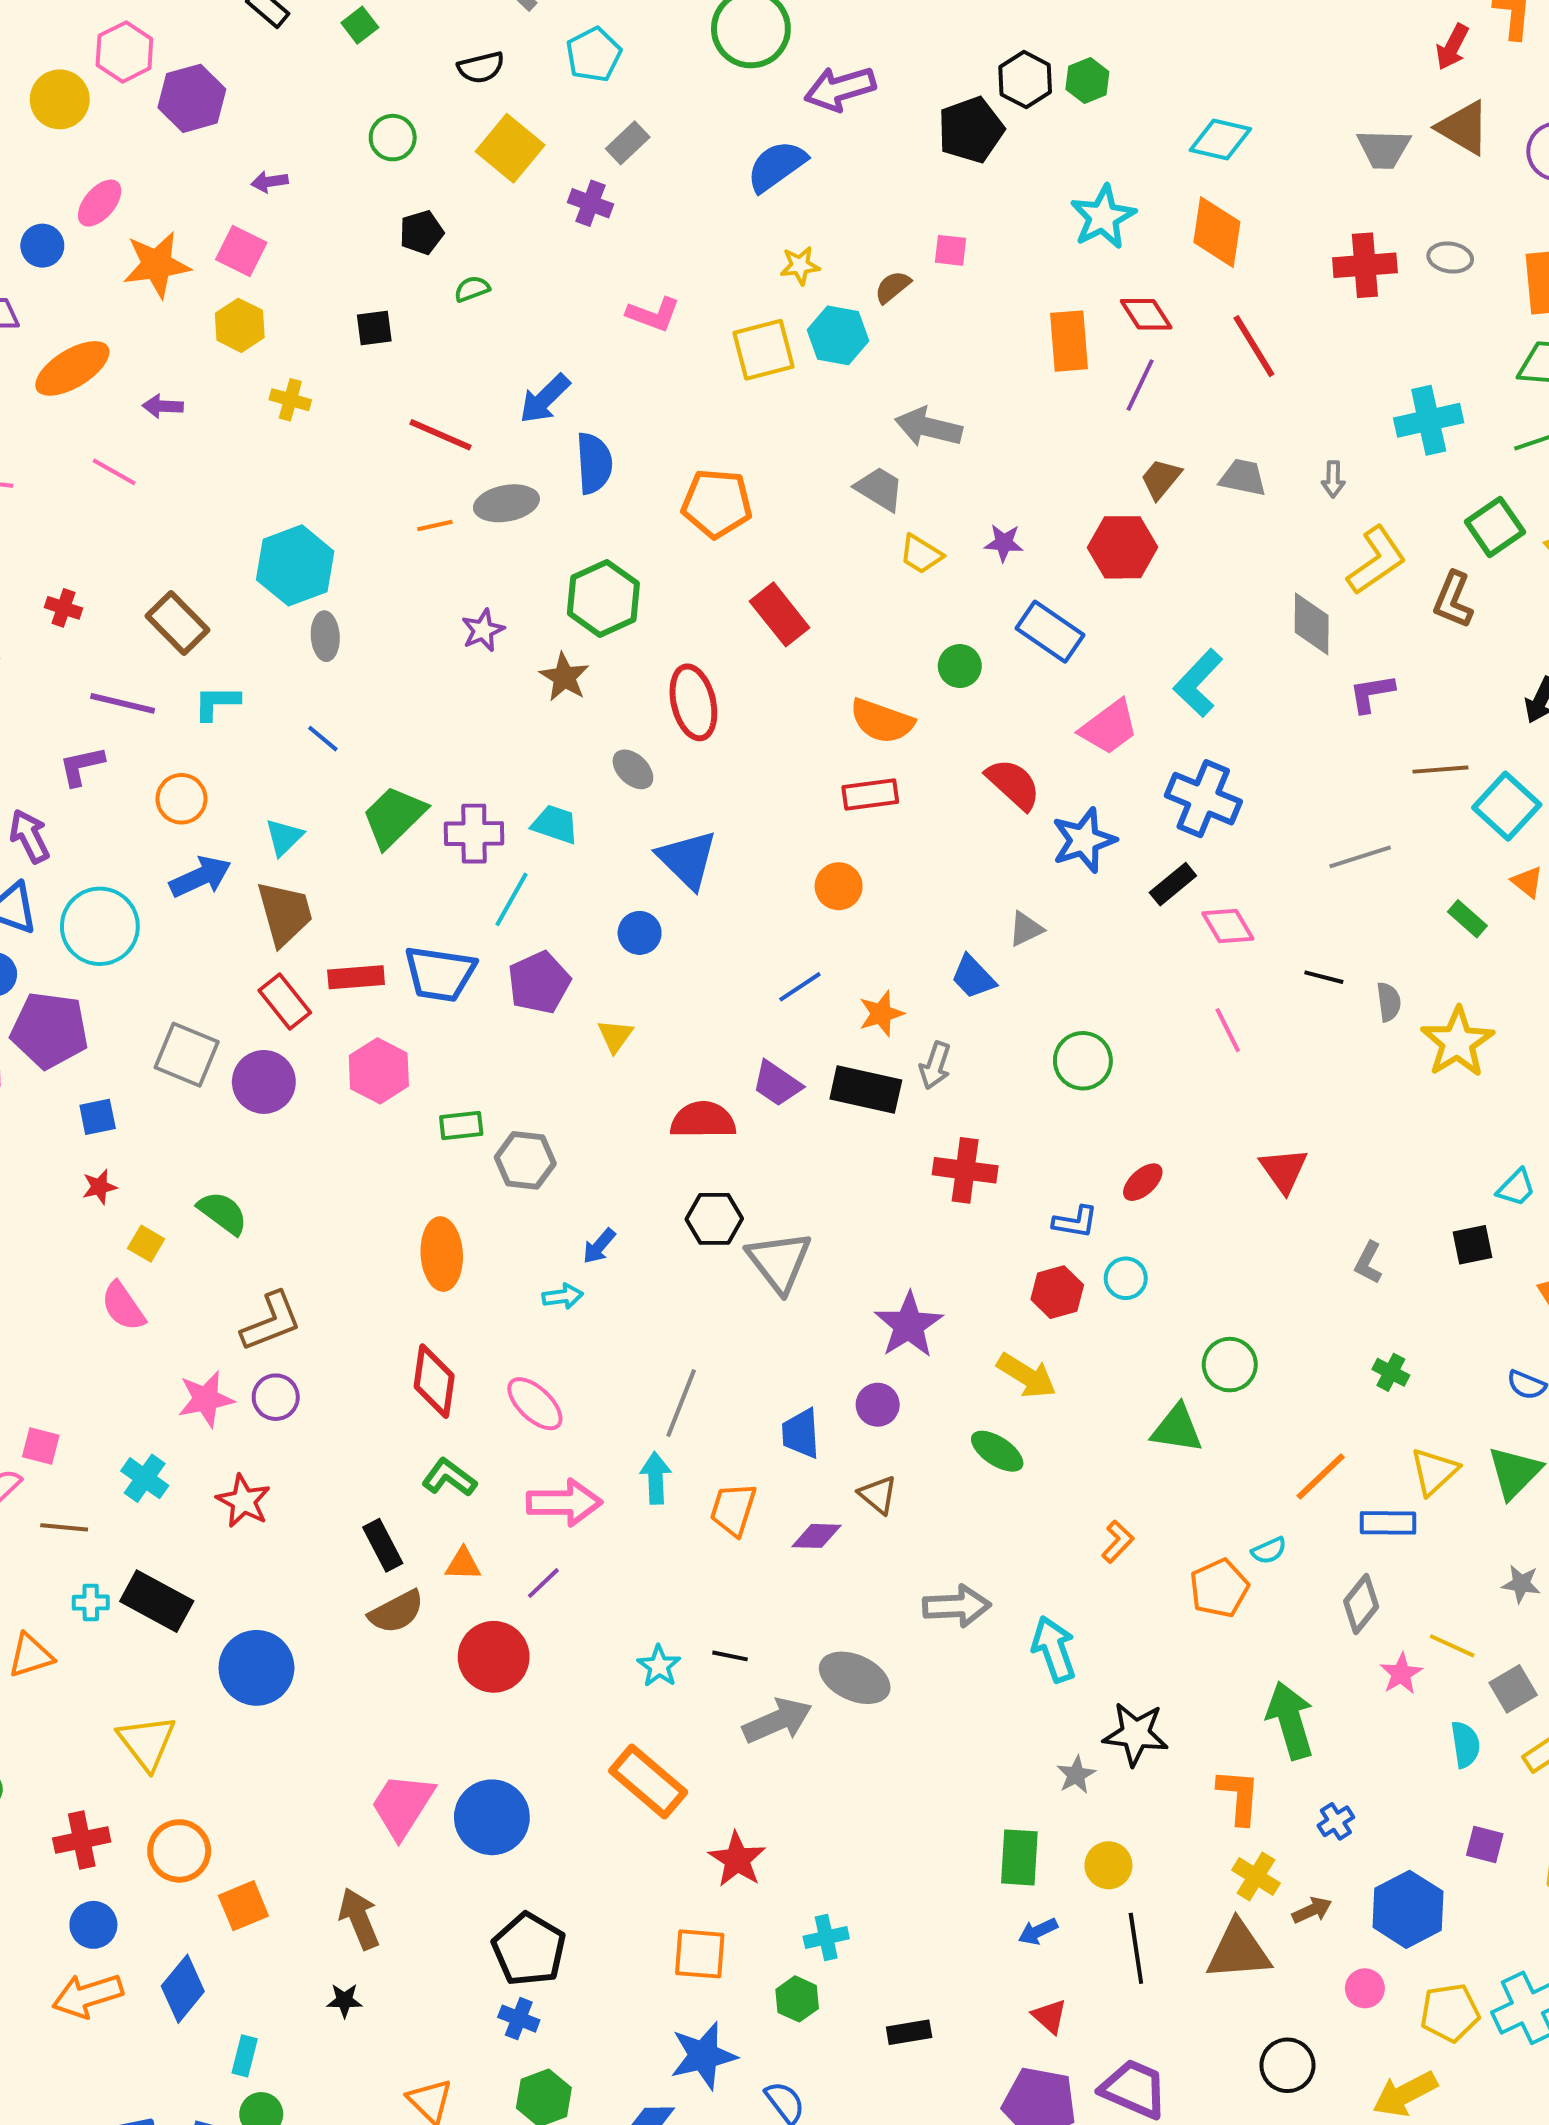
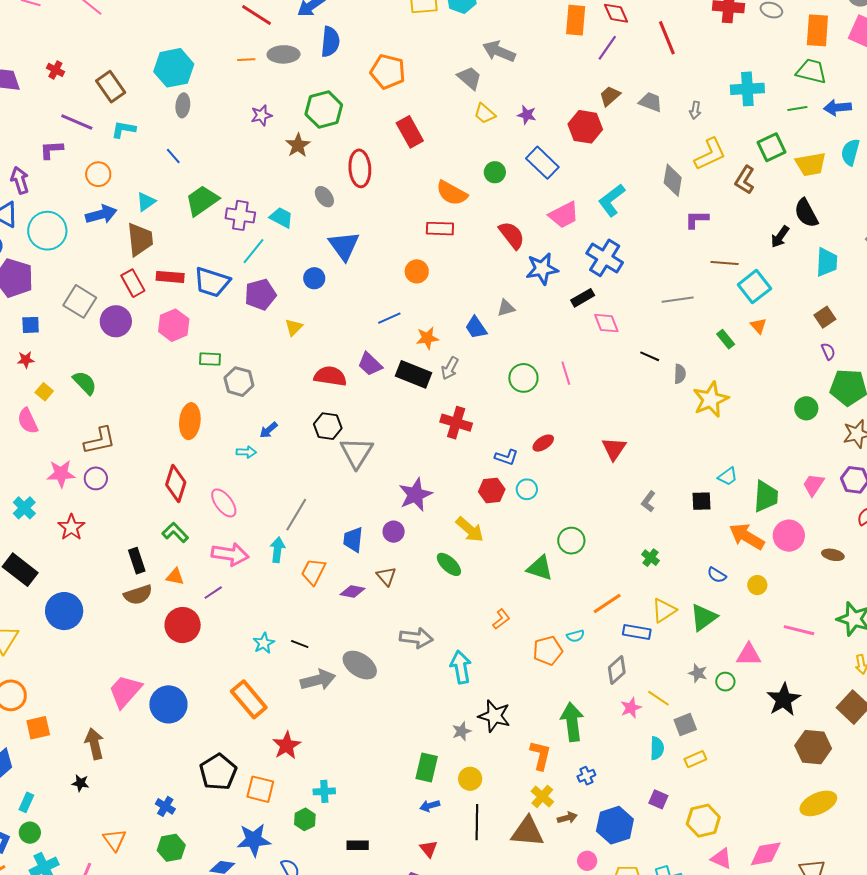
pink line: (1228, 1030) -> (566, 373), moved
black pentagon: (529, 1949) -> (218, 772), moved

